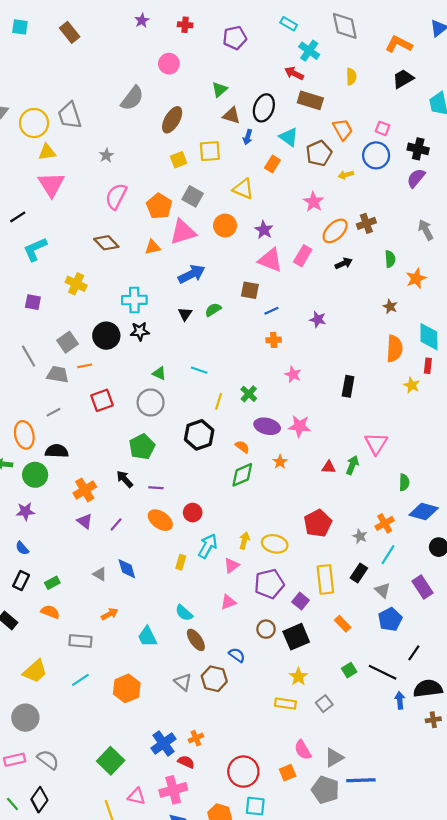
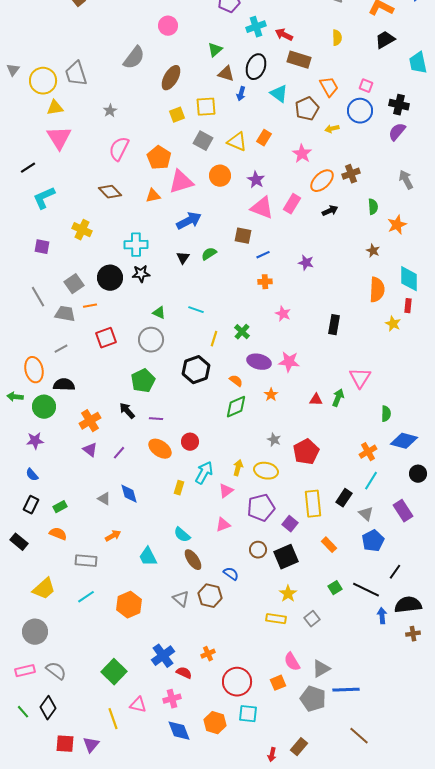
cyan cross: (309, 51) -> (256, 27), moved, turned 36
orange rectangle: (272, 164) -> (264, 138), moved
gray square: (193, 196) -> (203, 141), moved
gray star: (360, 536) -> (274, 440), moved
orange cross: (196, 738) -> (208, 654), moved
pink cross: (173, 790) -> (172, 699), size x0.7

